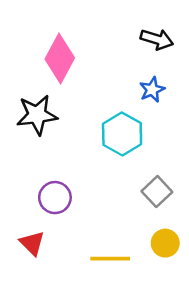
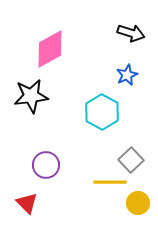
pink diamond: (60, 59) -> (50, 49), turned 33
yellow line: (110, 259) -> (110, 182), moved

